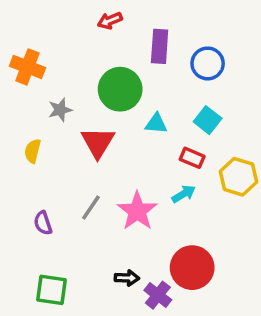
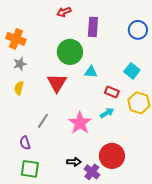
blue circle: (208, 63) -> (138, 30), moved
gray star: (60, 110) -> (20, 64), moved
cyan square: (208, 120) -> (132, 71), moved
gray line: (91, 208) -> (43, 121), moved
purple semicircle: (43, 223) -> (25, 143), moved

